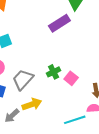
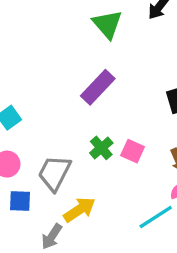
purple rectangle: (59, 23) -> (98, 87), moved

